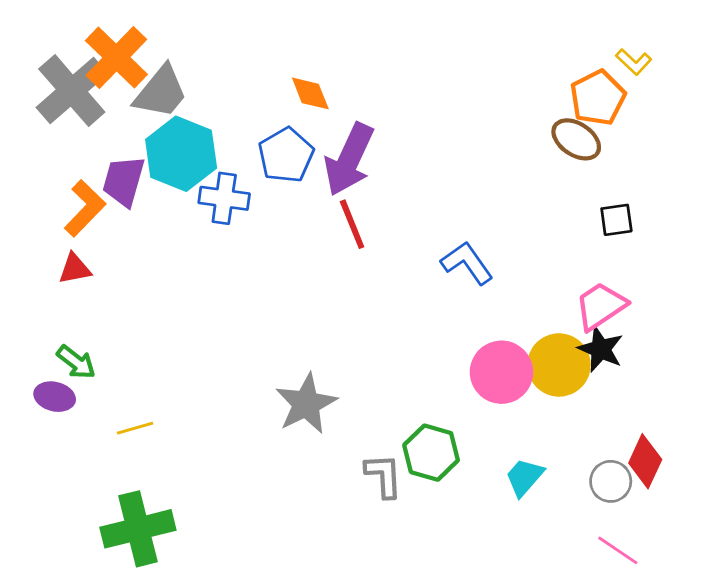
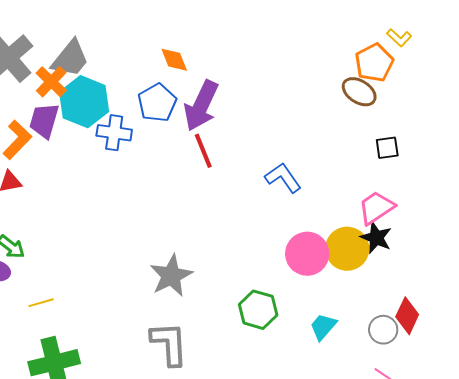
orange cross: (116, 57) -> (51, 82), moved, size x0.7
yellow line: (135, 428) -> (41, 303), moved
gray L-shape: (384, 476) -> (169, 344), moved, size x1.4

